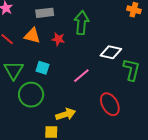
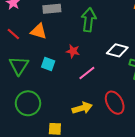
red star: (58, 39) -> (73, 51), moved
green circle: (31, 95) -> (28, 103), moved
yellow arrow: (66, 114) -> (82, 108), moved

